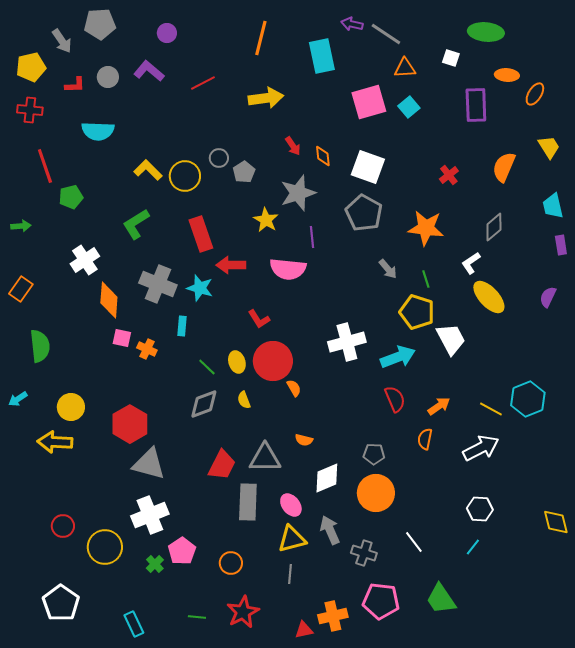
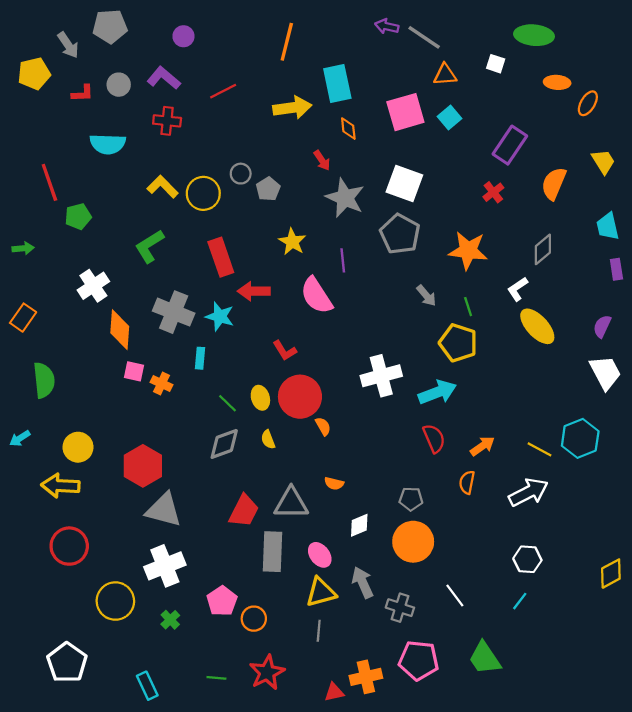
cyan rectangle: (322, 56) -> (337, 83), moved
purple rectangle: (476, 105) -> (510, 145), moved, turned 36
red cross: (30, 110) -> (167, 121), moved
orange diamond: (323, 156) -> (348, 129), moved
gray star: (298, 193) -> (345, 198), moved, turned -30
pink semicircle: (288, 269) -> (316, 296), turned 51
white trapezoid: (451, 339) -> (605, 372), moved
white diamond: (327, 478) -> (359, 525), size x0.7
yellow diamond: (556, 522) -> (611, 574), turned 76
red circle: (63, 526) -> (69, 546), moved, size x1.5
pink pentagon: (182, 551) -> (222, 601), moved

